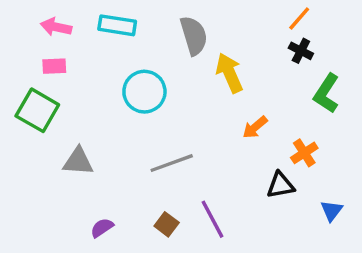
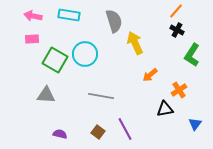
green square: (37, 110) -> (55, 60), moved
gray line: (172, 163) -> (101, 96), turned 30
purple semicircle: (102, 228) -> (60, 134), turned 48

